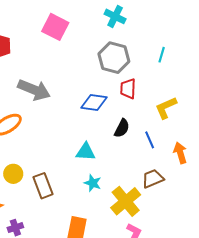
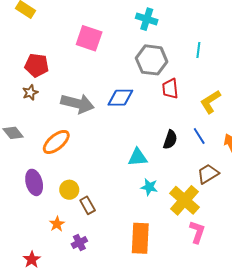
blue diamond: (94, 102) -> (120, 98), moved
black semicircle: (122, 128) -> (170, 140), moved
brown rectangle: (43, 186) -> (88, 205), moved, size x0.7

